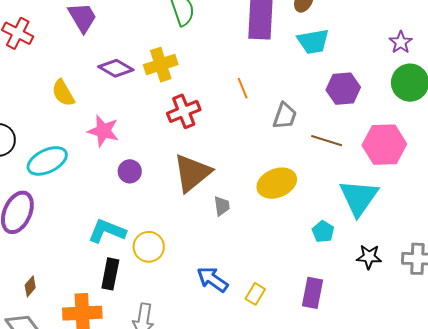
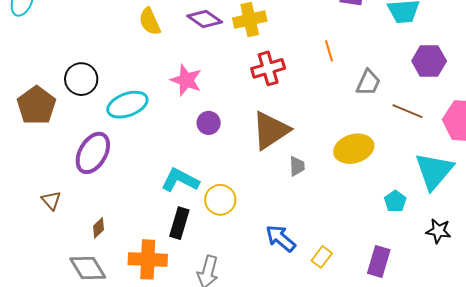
yellow semicircle: (63, 93) -> (150, 21), moved

